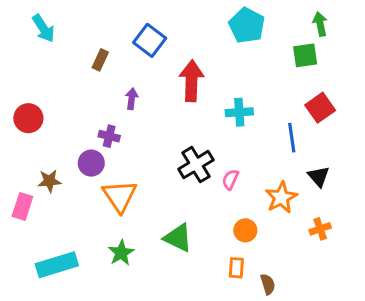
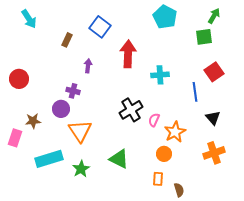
green arrow: (320, 24) -> (214, 16), turned 42
orange star: (281, 197) -> (175, 132), moved
orange cross: (320, 229) -> (214, 153), size x1.5
cyan rectangle: (57, 265) -> (49, 159), moved

